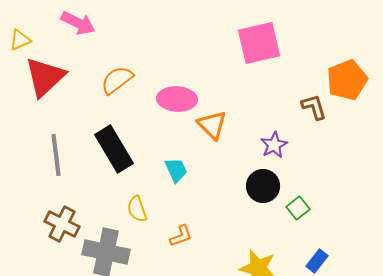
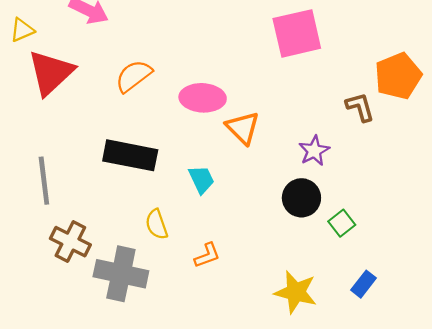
black rectangle: (114, 149) -> (130, 155), turned -48
gray line: (56, 155) -> (44, 181), moved

